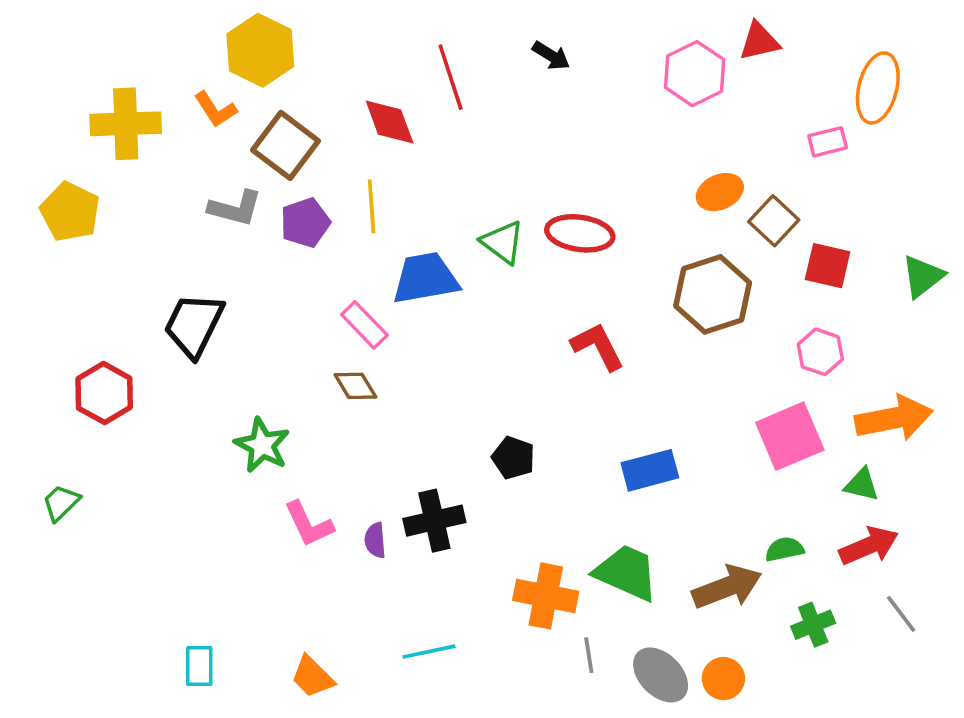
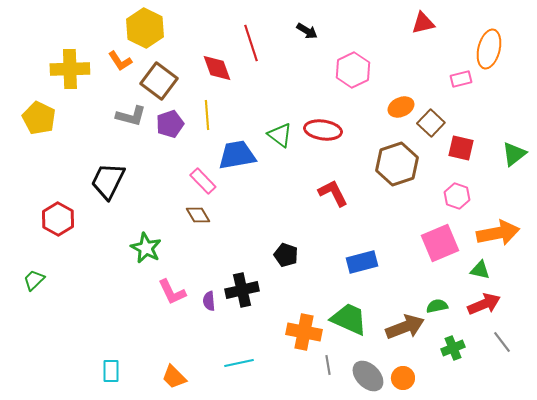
pink hexagon: (695, 74) -> (353, 70), moved

